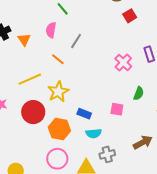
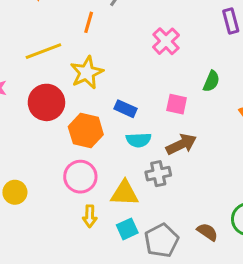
orange line: (58, 59) -> (89, 22), turned 64
pink cross: (123, 63) -> (166, 41), moved
brown arrow: (143, 142) -> (181, 144), moved

